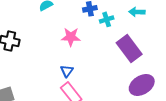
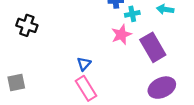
pink star: (71, 37) -> (121, 35), moved, turned -30

